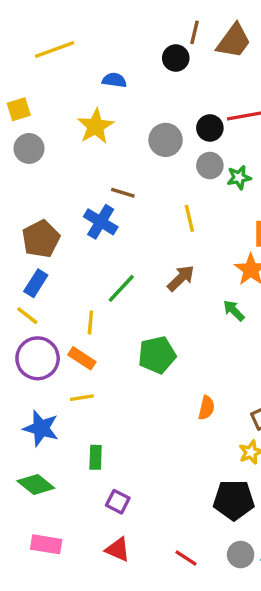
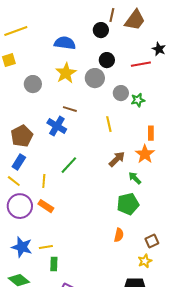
yellow line: (55, 49) -> (16, 31), moved
blue semicircle: (114, 80) -> (65, 43), size x1.5
yellow star: (96, 126) -> (66, 73), moved
black circle: (210, 128) -> (107, 60), moved
gray circle: (29, 148) -> (33, 84), moved
brown arrow: (181, 278) -> (117, 159), moved
yellow line: (90, 322) -> (44, 181), moved
green pentagon: (157, 355) -> (128, 204), moved
yellow line: (82, 398) -> (46, 247), moved

